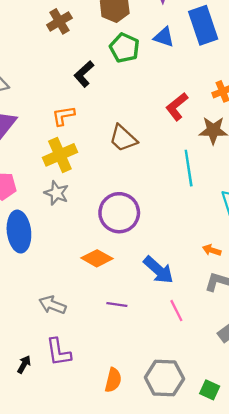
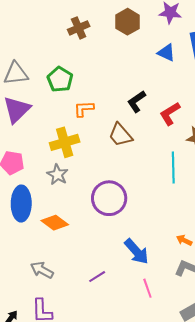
green pentagon: (124, 48) -> (60, 79), moved
black L-shape: (84, 74) -> (137, 101), moved
orange L-shape: (63, 116) -> (84, 109), moved
orange diamond: (97, 258) -> (55, 223), moved
purple line: (117, 304) -> (97, 277), turned -48

